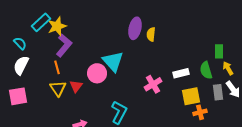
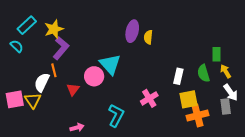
cyan rectangle: (41, 22) -> (27, 25), moved
white semicircle: (21, 65) -> (42, 82), moved
white rectangle: (181, 73) -> (178, 76), turned -63
pink cross: (153, 84) -> (149, 98), moved
yellow triangle: (58, 88) -> (33, 100), moved
gray rectangle: (218, 92) -> (226, 106), moved
orange cross: (200, 112) -> (197, 115), size x1.5

